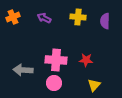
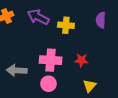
yellow cross: (78, 17) -> (66, 25), moved
purple arrow: (44, 18) -> (38, 17), size x1.5

